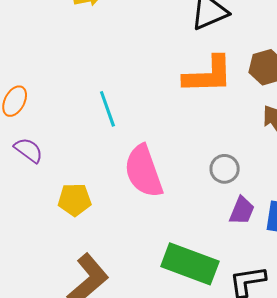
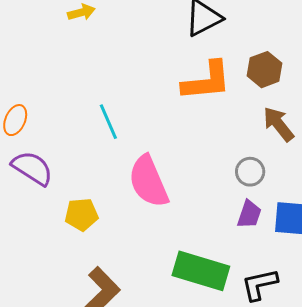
purple semicircle: (28, 150) -> (32, 168), size x1.4
gray circle: (225, 169) -> (250, 172), moved

